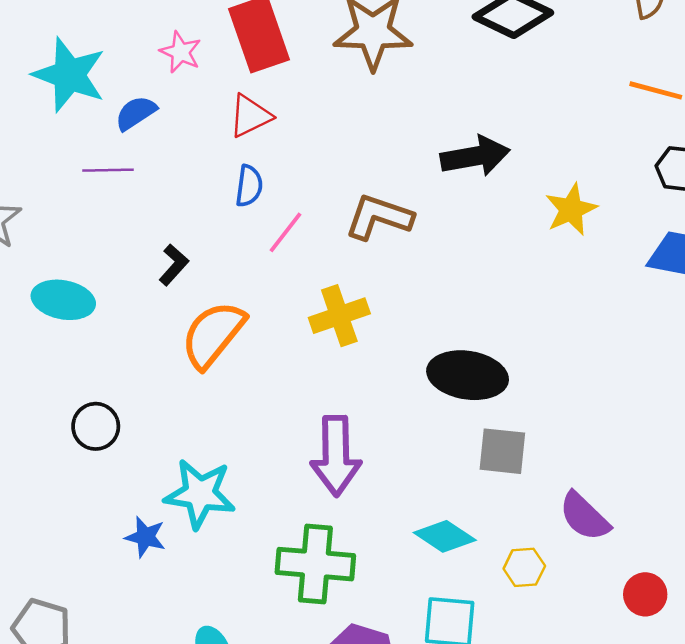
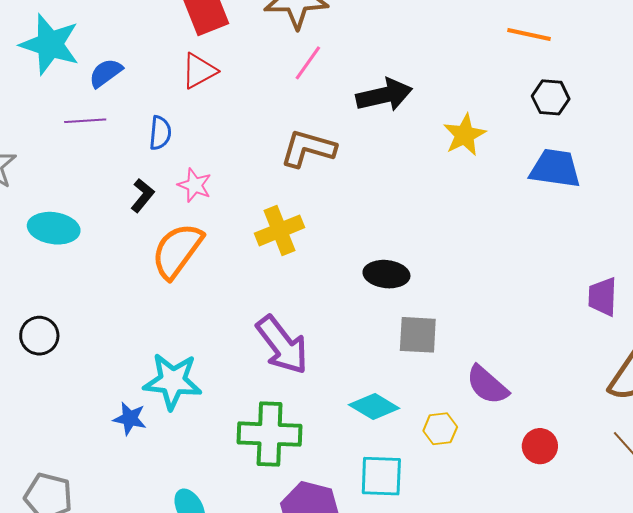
pink star: (181, 52) -> (195, 185), moved
blue semicircle: (249, 186) -> (160, 133), moved
pink line: (285, 232) -> (308, 63), moved
black ellipse: (468, 375) -> (386, 274), size x0.7
black circle: (96, 426) -> (39, 336), moved
purple arrow: (336, 456) -> (282, 345), turned -34

